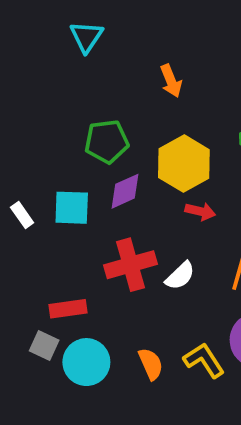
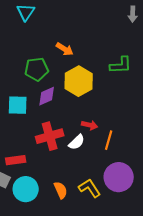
orange arrow: (171, 81) -> (65, 49), moved, turned -36
red arrow: (200, 211) -> (90, 125), moved

